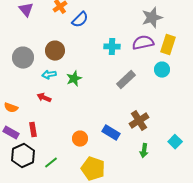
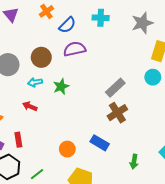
purple semicircle: (143, 43) -> (75, 49), moved
cyan cross: (112, 47) -> (101, 18), moved
brown cross: (139, 121) -> (117, 113), moved

